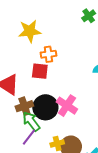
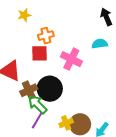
yellow star: (30, 31) -> (24, 15), size x0.6
pink cross: (67, 106) -> (71, 59), moved

